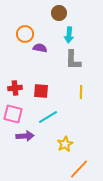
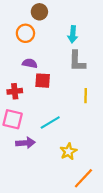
brown circle: (59, 13) -> (39, 12), moved
purple semicircle: (40, 48) -> (30, 63), moved
red square: (41, 91) -> (43, 81), moved

